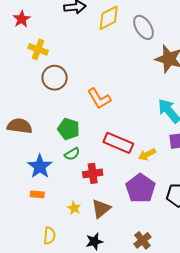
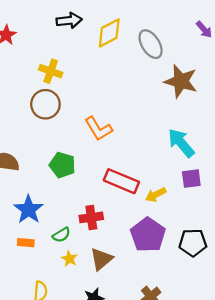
yellow cross: (38, 49) -> (51, 71), moved
green semicircle: (72, 154) -> (61, 235), moved

